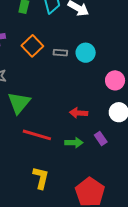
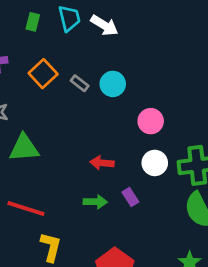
gray rectangle: (60, 53) -> (80, 83), turned 32
green triangle: (19, 103) -> (24, 148), turned 45
red line: (37, 135) -> (26, 209), moved

